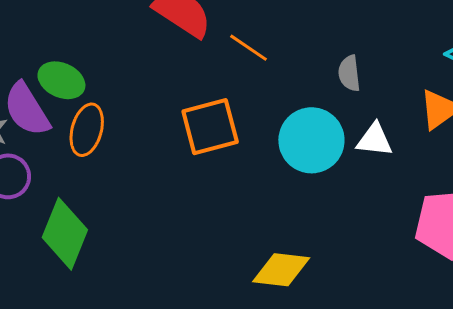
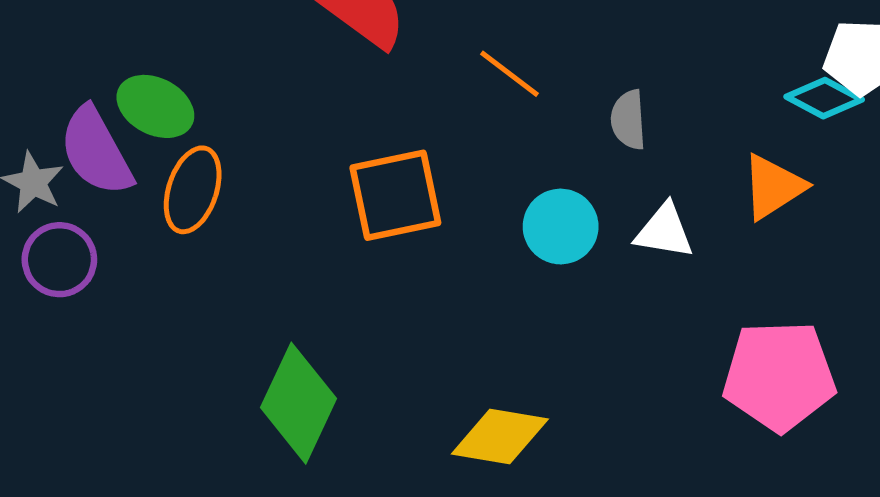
orange line: (249, 48) -> (509, 74), moved
cyan circle: (311, 140) -> (561, 227), size x0.7
green diamond: (65, 234) -> (298, 403), moved

